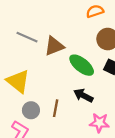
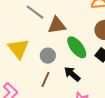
gray circle: (31, 110) -> (48, 56), moved

